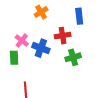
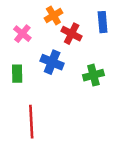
red cross: (63, 36) -> (72, 34), moved, turned 35
pink cross: (22, 41) -> (22, 34), moved

